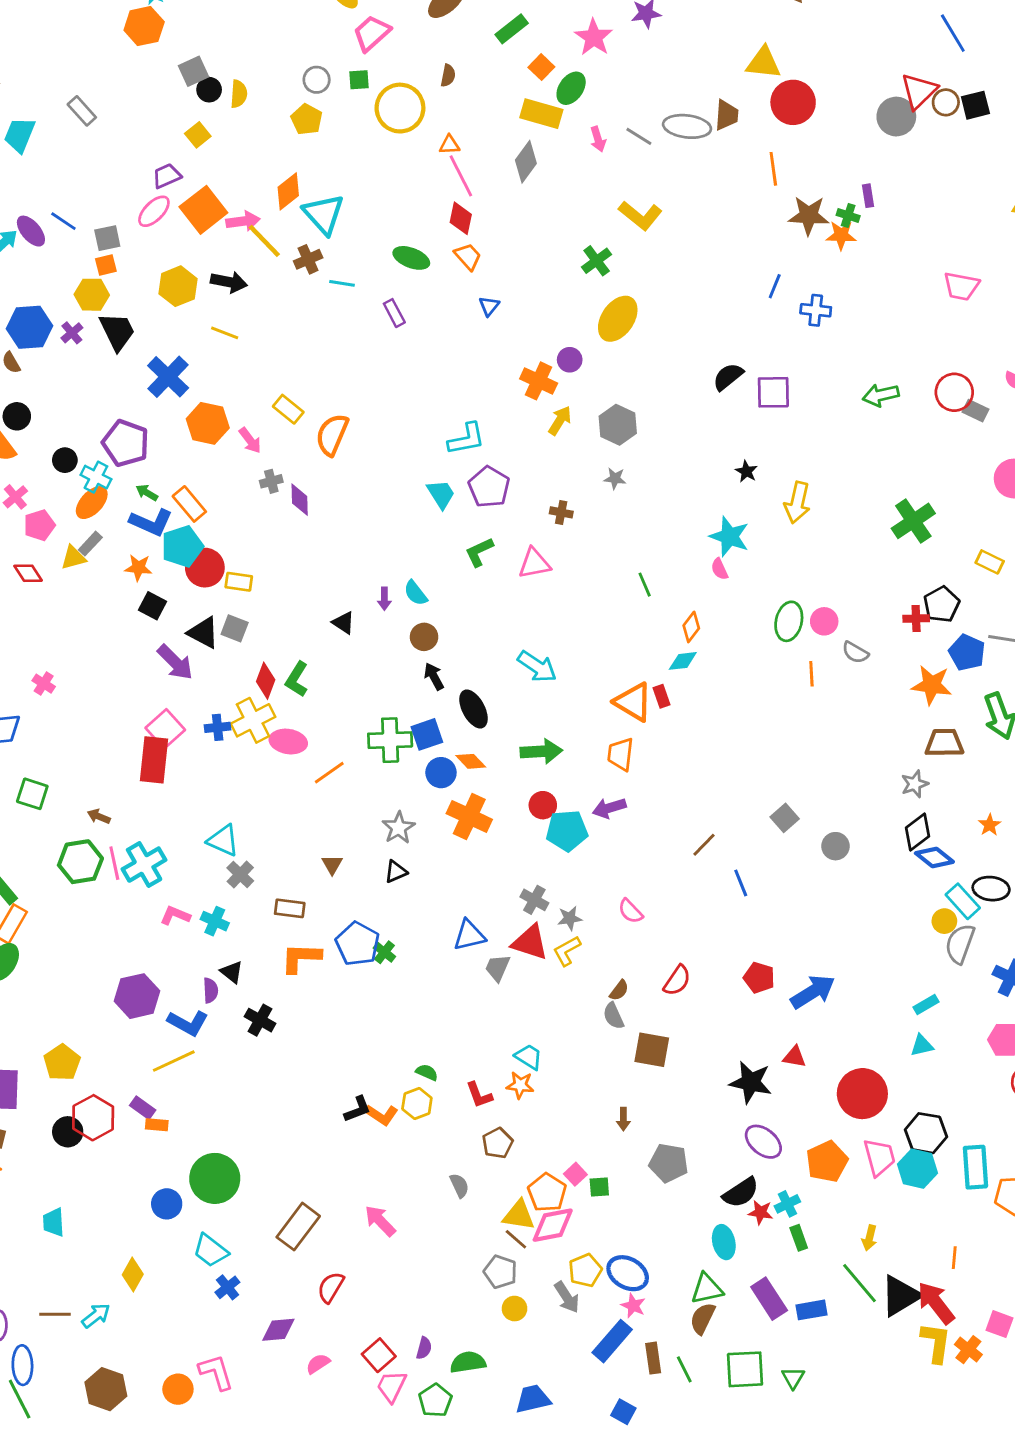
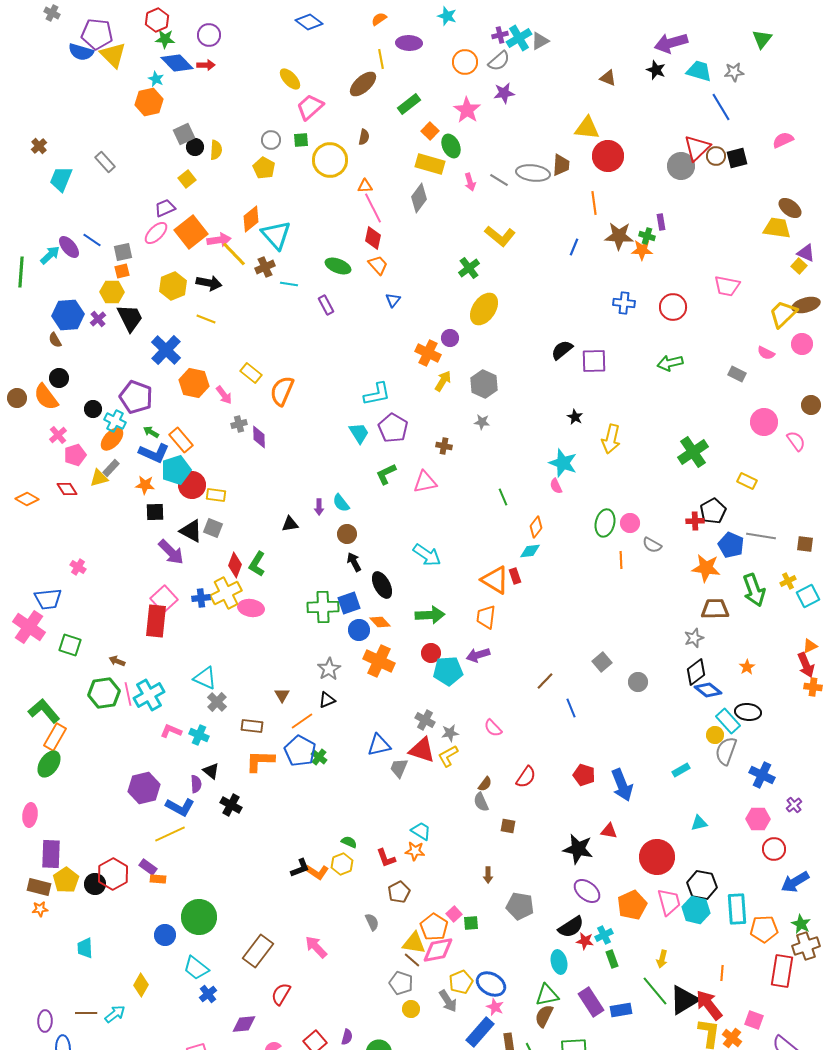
green ellipse: (571, 88) -> (451, 146), turned -60
blue line: (775, 286) -> (574, 247), moved
red circle: (954, 392) -> (673, 307), moved
black square: (153, 606) -> (155, 512), turned -30
black triangle: (343, 623) -> (290, 524), turned -42
orange line: (329, 773) -> (302, 721), moved
blue arrow: (813, 992) -> (622, 785), turned 100
cyan rectangle: (926, 1005) -> (681, 770), moved
brown square: (652, 1050) -> (508, 826), size x0.6
yellow pentagon: (62, 1062) -> (66, 880), moved

